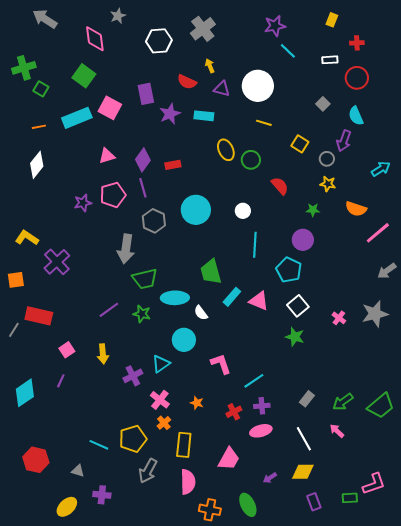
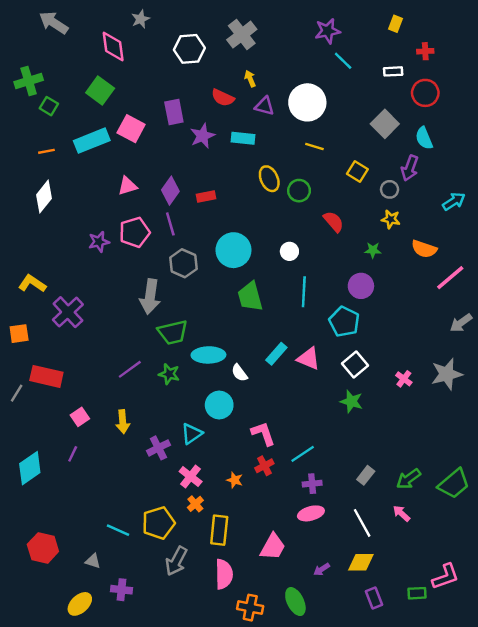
gray square: (323, 104) -> (385, 124), size x1.6
green trapezoid: (211, 272) -> (250, 297), moved
red cross: (234, 412) -> (264, 466), moved

